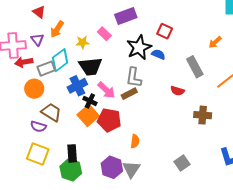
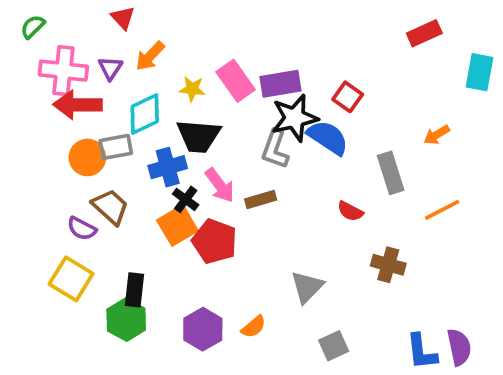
purple rectangle: (126, 16) -> (280, 84), moved
pink rectangle: (104, 34) -> (236, 81), size x1.5
blue semicircle: (158, 54) -> (328, 138), size x1.6
red arrow: (24, 62) -> (78, 105), size x1.4
gray rectangle: (46, 69) -> (116, 147), moved
gray L-shape: (134, 78) -> (275, 149), moved
orange semicircle: (135, 141) -> (254, 327), moved, turned 32
gray triangle: (131, 169) -> (307, 287), moved

